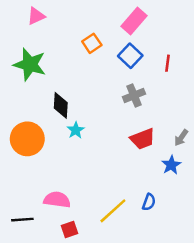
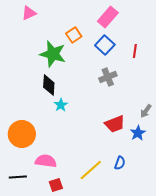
green star: (30, 64) -> (53, 54), moved
orange circle: (27, 139) -> (22, 134), moved
red trapezoid: (143, 139) -> (115, 124), moved

